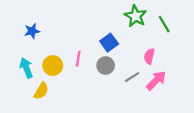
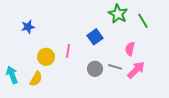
gray circle: (106, 66) -> (95, 69), moved
cyan arrow: (26, 68) -> (12, 75), moved
gray line: (132, 77) -> (115, 67), turned 48

